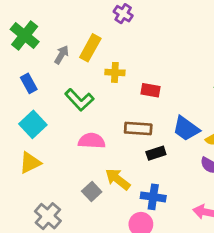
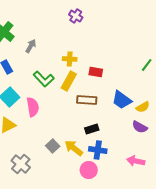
yellow rectangle: (90, 48) -> (69, 81), moved
pink semicircle: (92, 141) -> (33, 107), moved, turned 78
black rectangle: (156, 153) -> (92, 129), moved
yellow arrow: (118, 179) -> (74, 148), moved

